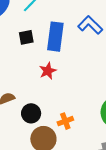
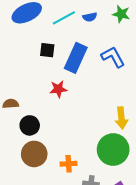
orange cross: (65, 121) -> (69, 164), moved

